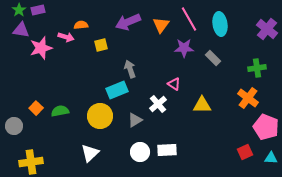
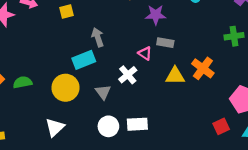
gray rectangle: (213, 58) -> (165, 43), moved, turned -35
orange cross: (248, 98) -> (203, 68), moved
gray triangle: (135, 120) -> (103, 92), turned -35

